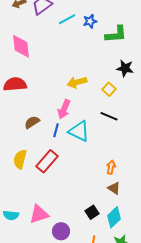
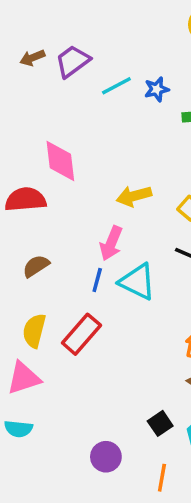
pink diamond: (21, 46) -> (60, 161), moved
brown semicircle: (32, 122) -> (36, 266), moved
pink triangle: (39, 214) -> (24, 378), moved

